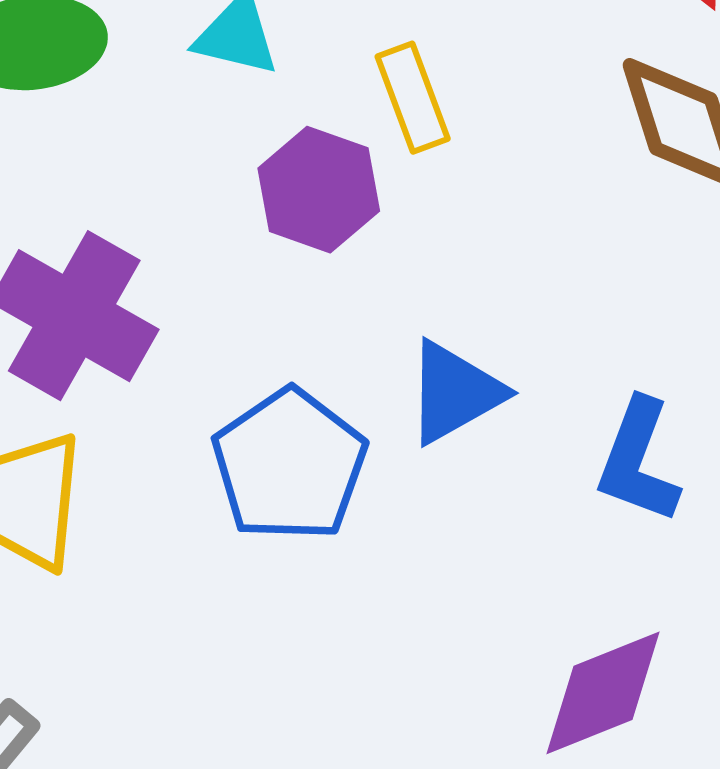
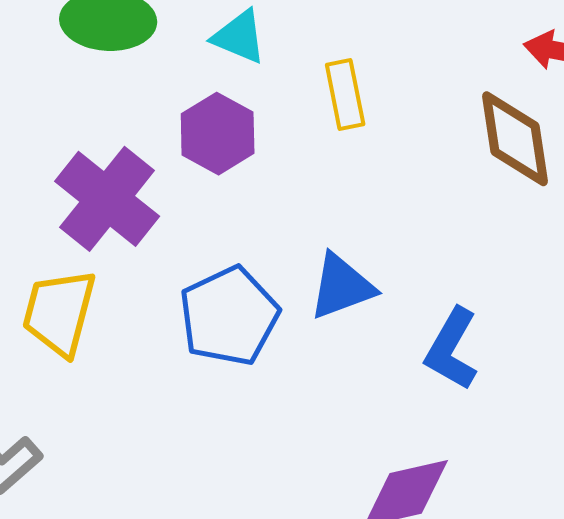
purple hexagon: (319, 190) -> (218, 134), moved

